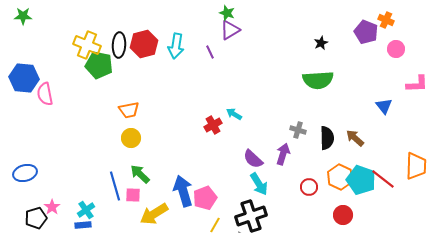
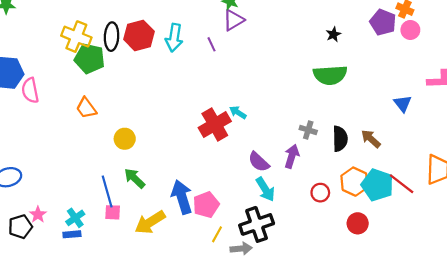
pink circle: (396, 49) -> (410, 30), moved
orange trapezoid: (129, 110) -> (86, 108), moved, turned 65
red cross: (213, 125) -> (215, 124), size x1.6
pink square: (133, 195) -> (113, 212), moved

